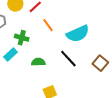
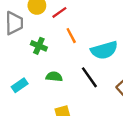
cyan rectangle: (10, 55) -> (20, 85), moved

